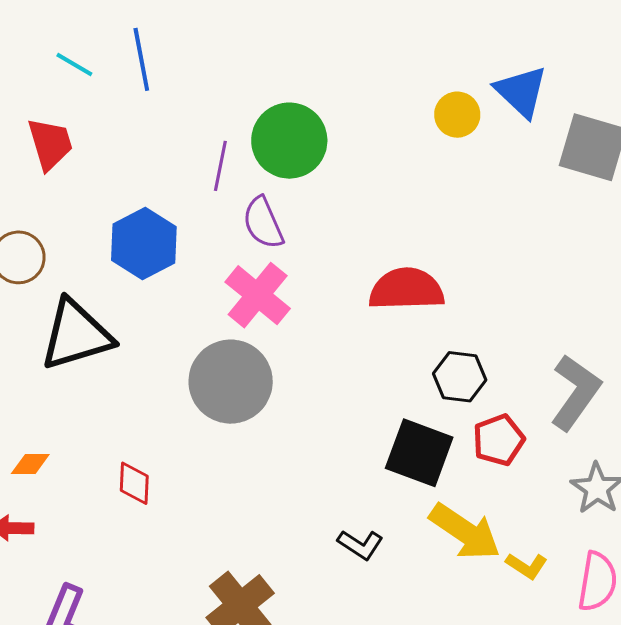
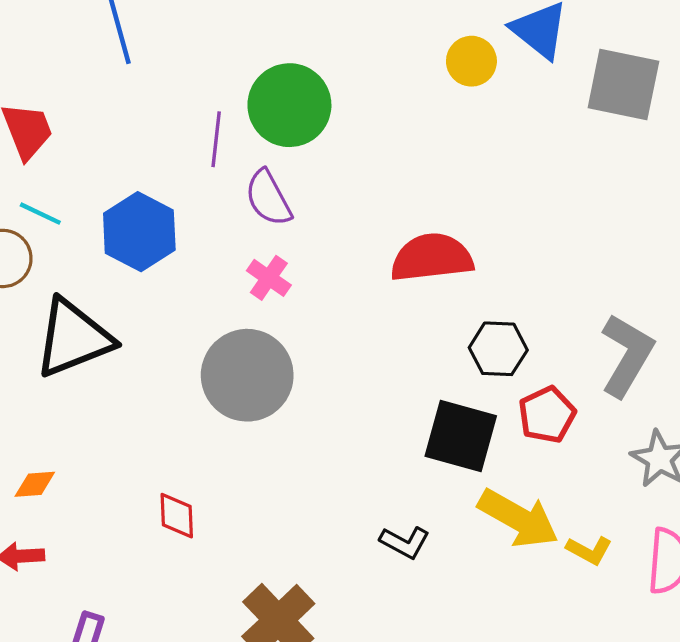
cyan line: (74, 65) -> (40, 214), moved
pink cross: (258, 295) -> (269, 278), size x0.6
red diamond: (134, 483) -> (177, 516), moved

